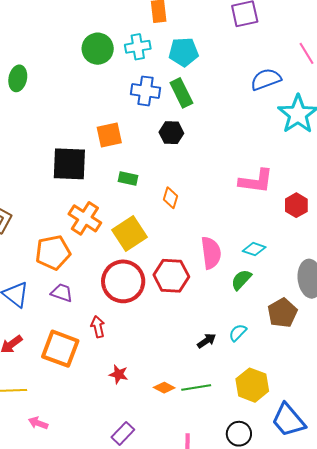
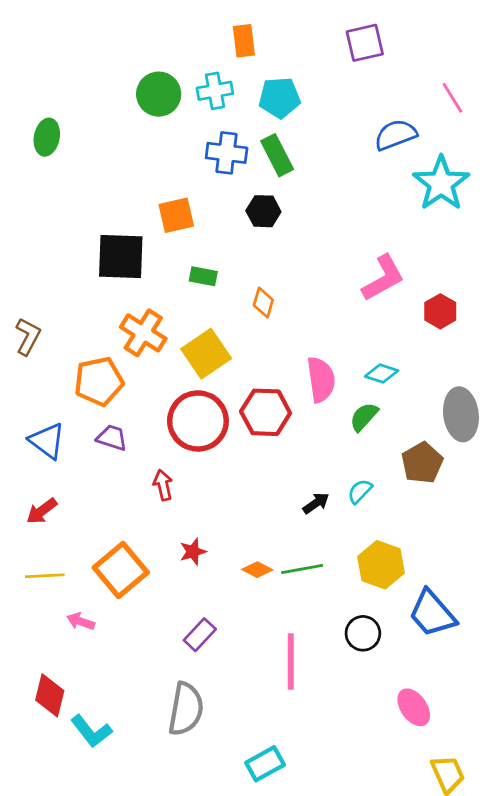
pink L-shape: (256, 181) -> (383, 278), turned -36
orange square: (60, 349) -> (121, 570), moved, turned 30
red star: (119, 374) -> (193, 552), turned -30

